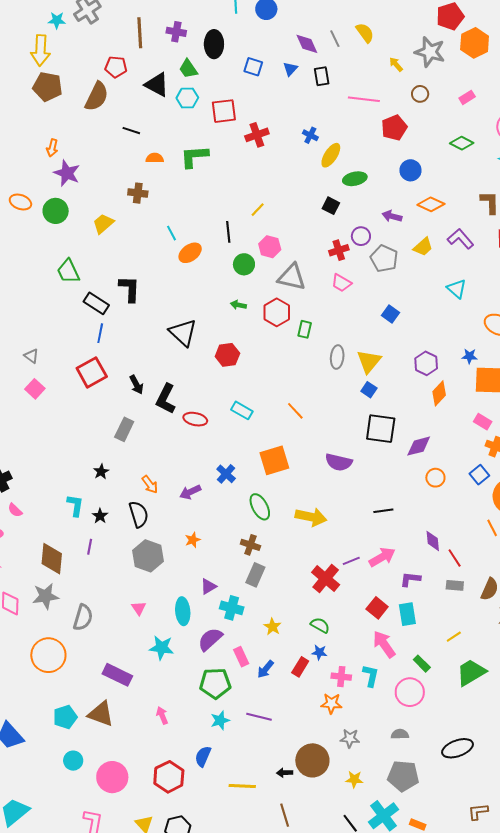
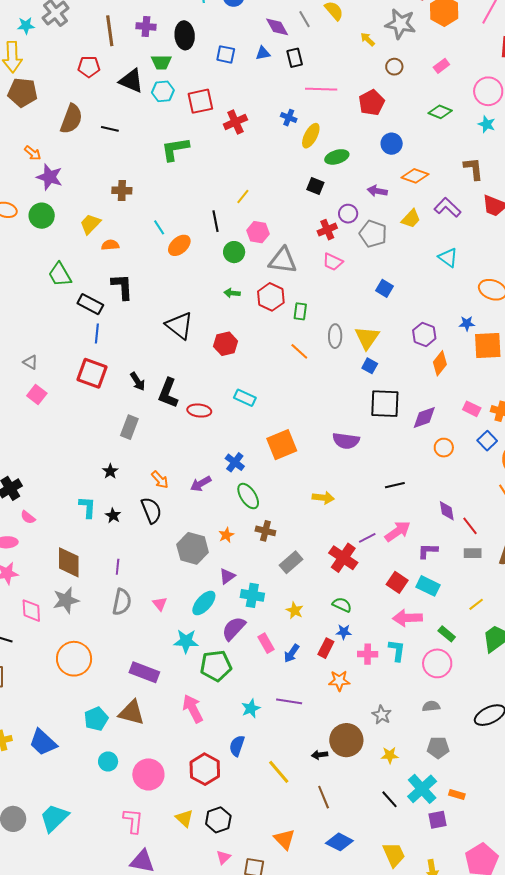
green trapezoid: (188, 69) -> (161, 62), turned -50
blue triangle: (290, 69) -> (263, 53), turned 42
brown semicircle: (97, 96) -> (71, 119), moved
pink line: (364, 99) -> (321, 89), moved
orange arrow: (52, 148) -> (33, 153), turned -60
orange semicircle: (155, 158) -> (110, 245), moved
red square: (92, 372) -> (92, 373), turned -36
orange line: (295, 411) -> (299, 351), moved
pink rectangle: (483, 422) -> (472, 409), moved
green ellipse: (260, 507) -> (248, 496), moved
yellow arrow: (311, 517) -> (323, 498), size x0.7
orange star: (193, 540) -> (226, 535), moved
purple line: (90, 547) -> (118, 567), moved
gray hexagon: (148, 556) -> (193, 548), moved
gray rectangle: (255, 575) -> (291, 562), moved, turned 30
cyan ellipse: (183, 611) -> (204, 603), turned 52
cyan rectangle: (407, 614) -> (428, 586), turned -50
gray semicircle: (83, 618) -> (122, 602), moved
pink arrow: (384, 644) -> (407, 618), turned -52
green pentagon: (215, 683) -> (216, 666), moved
orange star: (331, 704) -> (339, 681), moved
pink arrow: (162, 715) -> (193, 709), size x1.6
gray star: (350, 738) -> (382, 715), turned 30
gray pentagon: (403, 776) -> (438, 748), size x0.7
yellow line: (242, 786) -> (279, 772), turned 52

